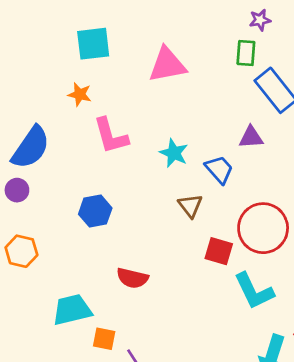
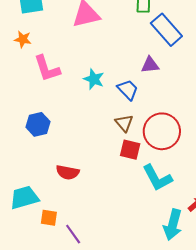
brown triangle: (190, 206) -> (124, 123), moved

